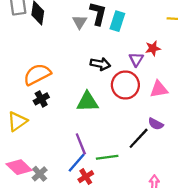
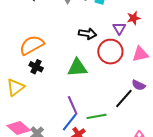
black cross: (41, 99) -> (36, 67), turned -32

